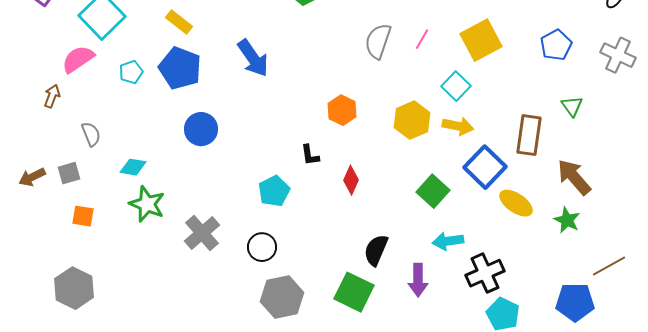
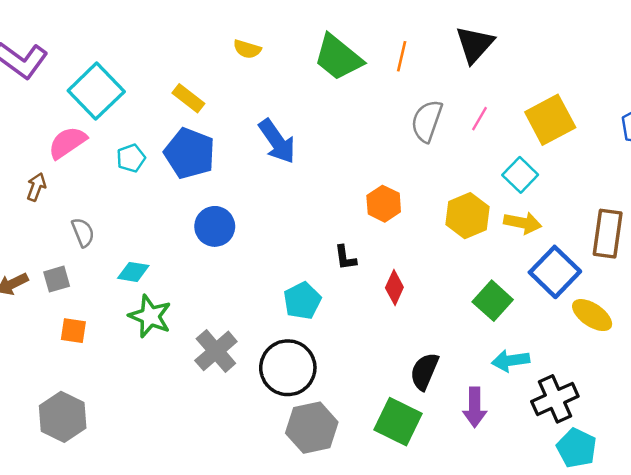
black circle: (262, 247) -> (288, 368), size x1.6

